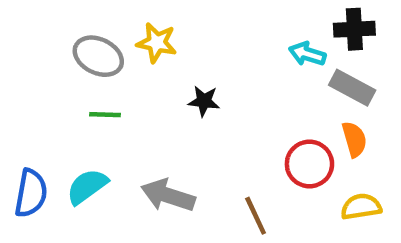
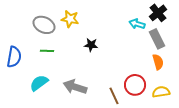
black cross: (354, 29) -> (158, 13), turned -36
gray rectangle: (352, 88) -> (157, 39), turned 36
red circle: (309, 164) -> (135, 85), moved
blue semicircle: (31, 193) -> (14, 57), moved

